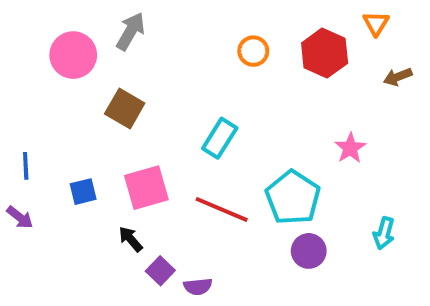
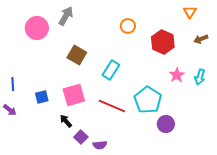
red hexagon: (325, 53) -> (163, 42), moved
brown square: (125, 108) -> (77, 55), moved
cyan arrow: (384, 233) -> (200, 77), moved
purple circle: (309, 251) -> (166, 124), moved

